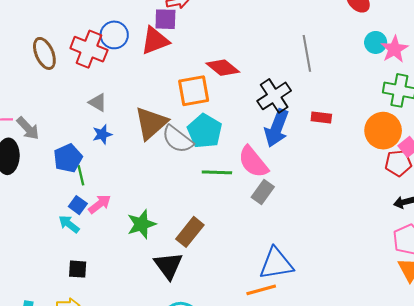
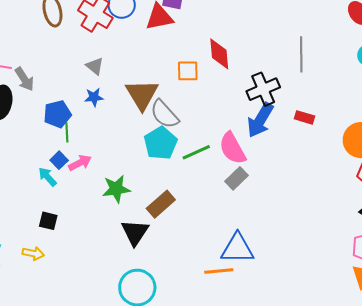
red diamond: (223, 68) -> (219, 54), turned 36
orange square: (194, 91) -> (188, 71), size x0.7
brown triangle: (151, 123) -> (142, 95), turned -30
cyan pentagon: (205, 131) -> (161, 143), moved
green line: (217, 172) -> (196, 152), turned -36

